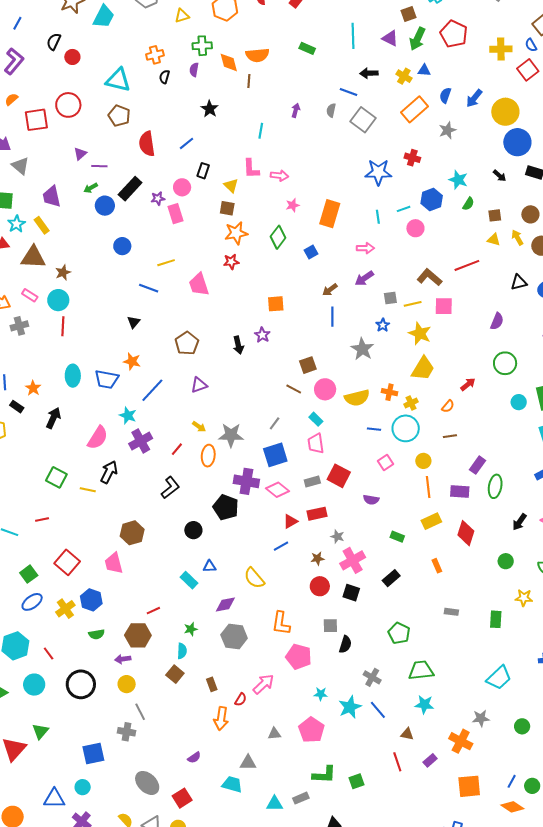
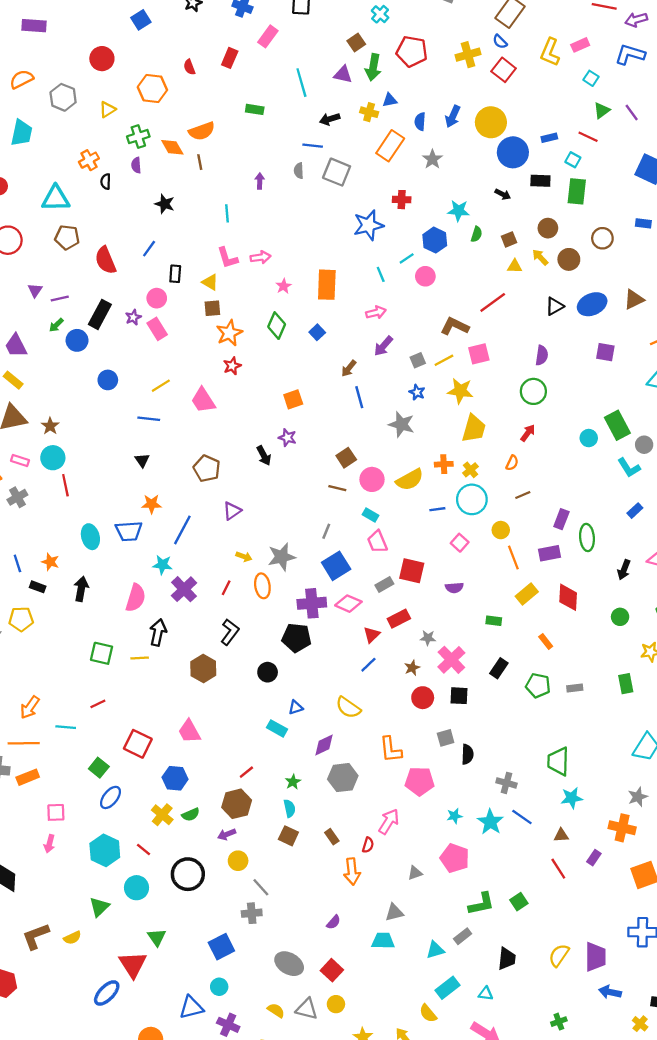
green circle: (505, 363) -> (533, 391), moved
brown hexagon: (132, 533) -> (203, 669), moved
yellow cross: (65, 609) -> (162, 815), moved
green pentagon: (399, 633) -> (538, 685), moved
green trapezoid: (421, 671) -> (558, 761), turned -68

